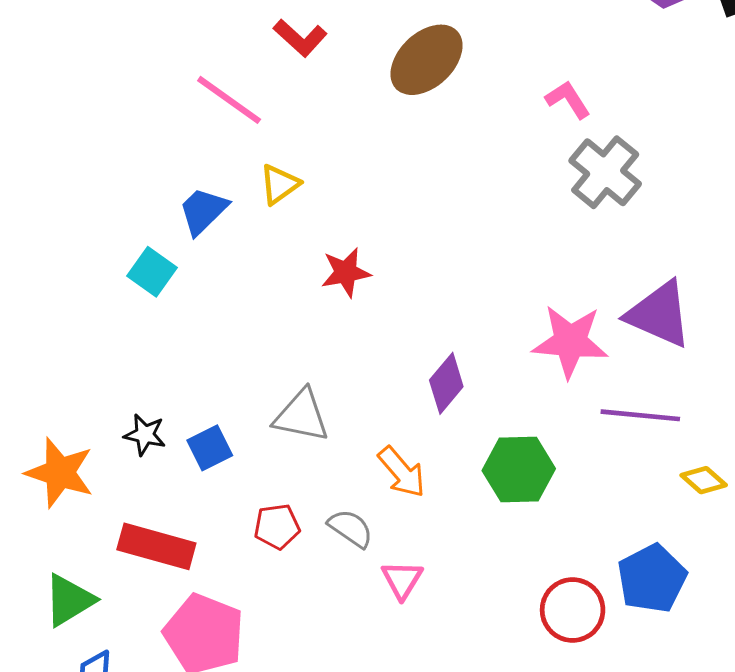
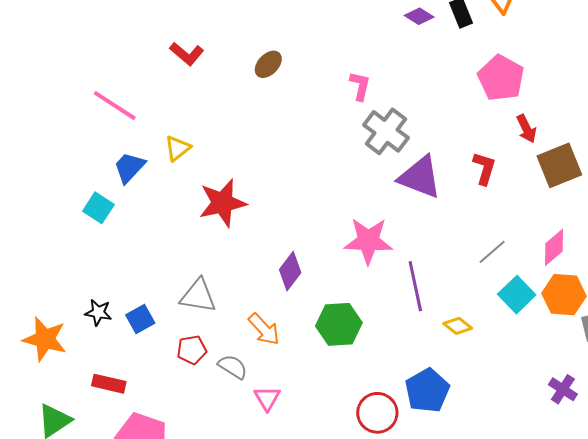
brown ellipse: (426, 60) -> (268, 64), size x0.6
pink line: (229, 100) -> (115, 106), moved
pink L-shape: (568, 100) -> (360, 86), turned 48
red star: (346, 272) -> (223, 203), size x1.5
purple triangle: (659, 314) -> (420, 177), moved
purple line: (640, 415) -> (415, 286), turned 75
red pentagon: (277, 527) -> (192, 350), moved
red rectangle: (156, 546) -> (109, 384), size x0.7

